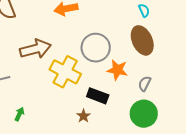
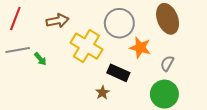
brown arrow: (35, 49) -> (58, 21), size x0.7
green arrow: (19, 114) -> (40, 59), moved, turned 112

